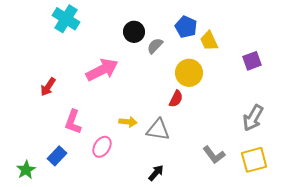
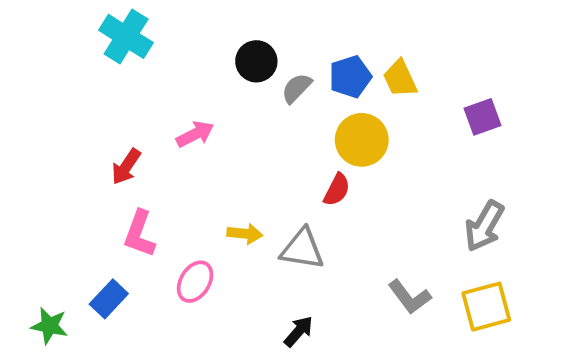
blue pentagon: (186, 27) -> (350, 77), moved, turned 30
pink arrow: (102, 70) -> (195, 134), size x0.6
red arrow: (48, 87) -> (126, 167), moved
green star: (26, 170) -> (49, 326), turned -30

